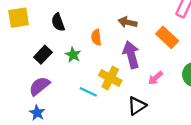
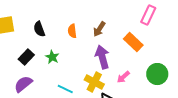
brown arrow: (128, 22) -> (99, 29), turned -70
orange semicircle: (96, 37) -> (72, 31), moved
yellow cross: (110, 78) -> (94, 82), moved

